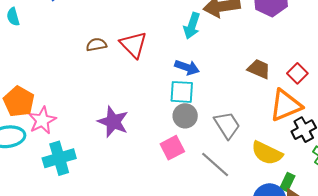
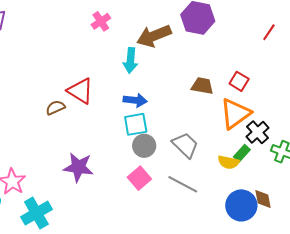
brown semicircle: (96, 45) -> (55, 108), moved
yellow semicircle: (267, 153) -> (228, 162), size x0.7
green rectangle: (287, 182) -> (242, 153), moved, turned 30

